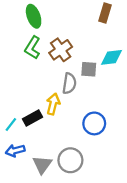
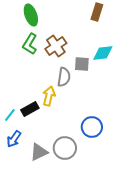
blue circle: (94, 123) -> (92, 127), moved
blue arrow: (15, 151) -> (14, 139), turned -42
gray triangle: (42, 165) -> (39, 152), turned 30

